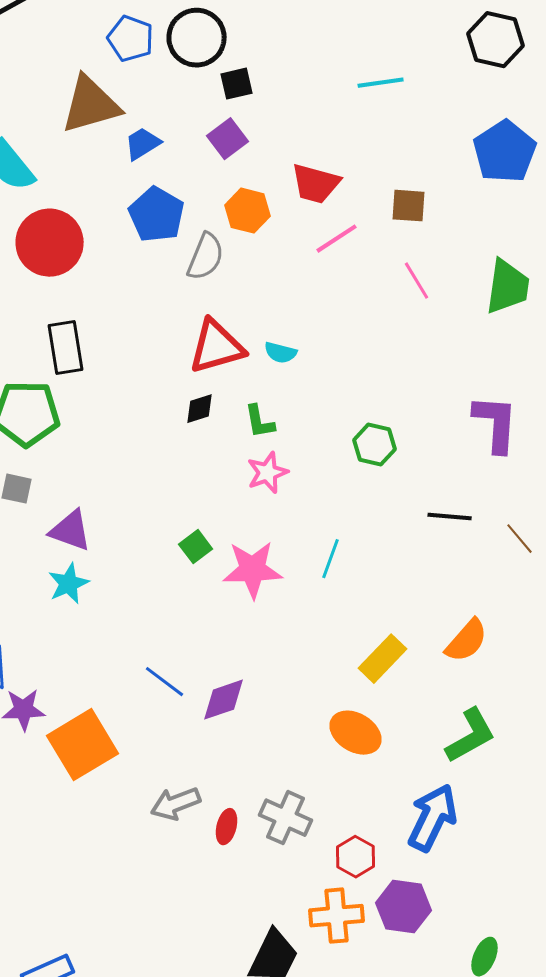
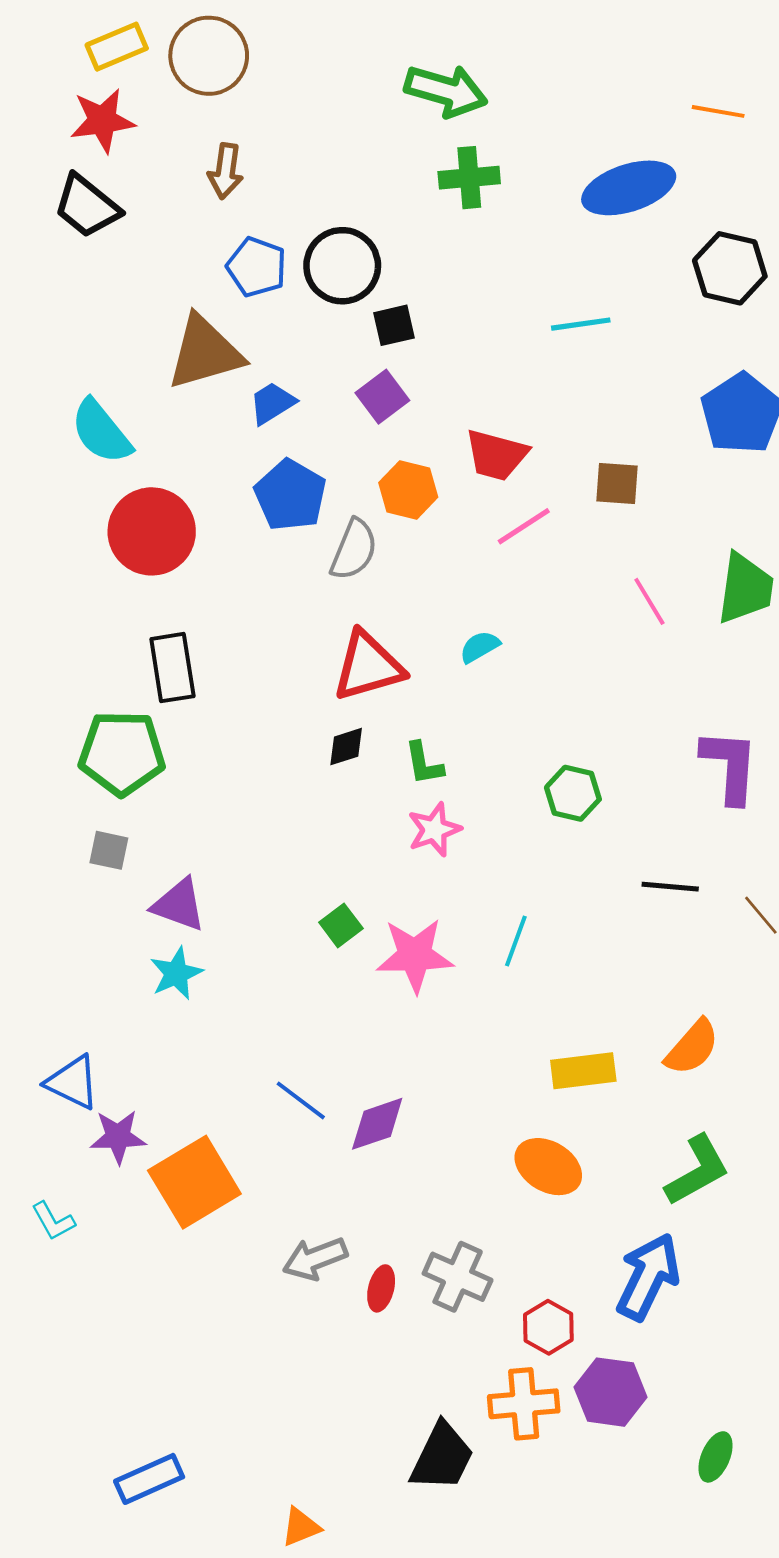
pink line: (417, 281) -> (649, 601), moved
cyan semicircle: (281, 353) -> (480, 647), moved, turned 136
yellow rectangle: (383, 659) -> (583, 1071), turned 39

